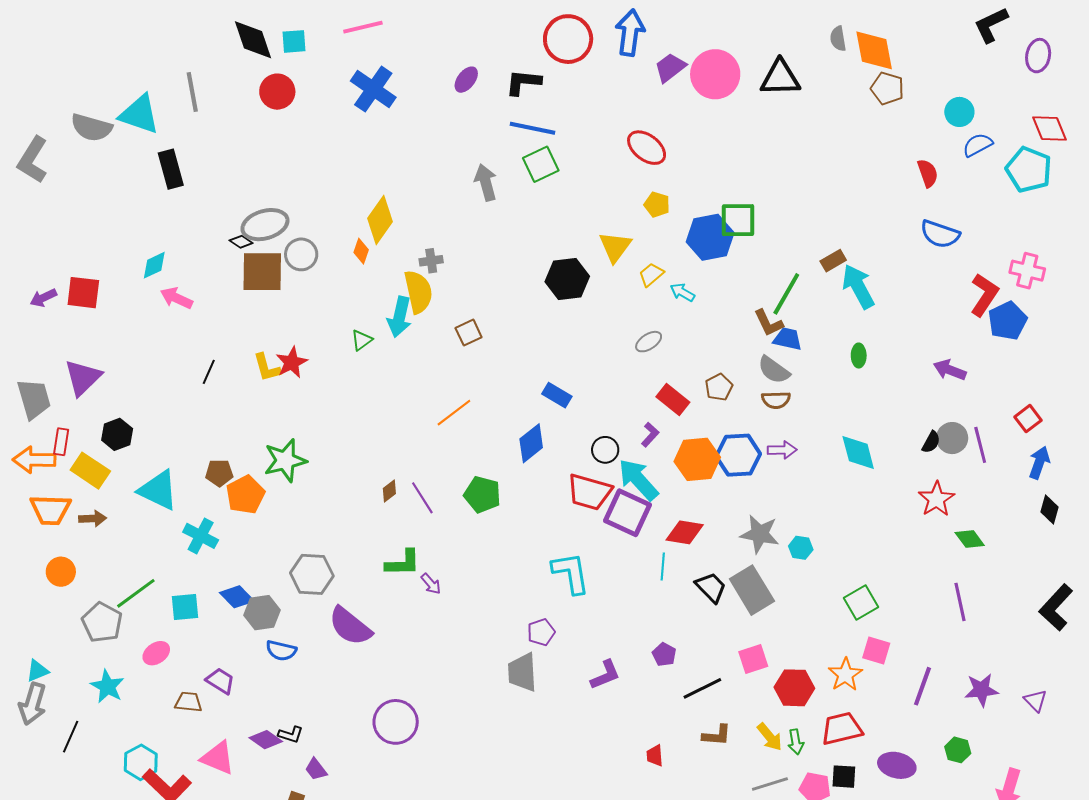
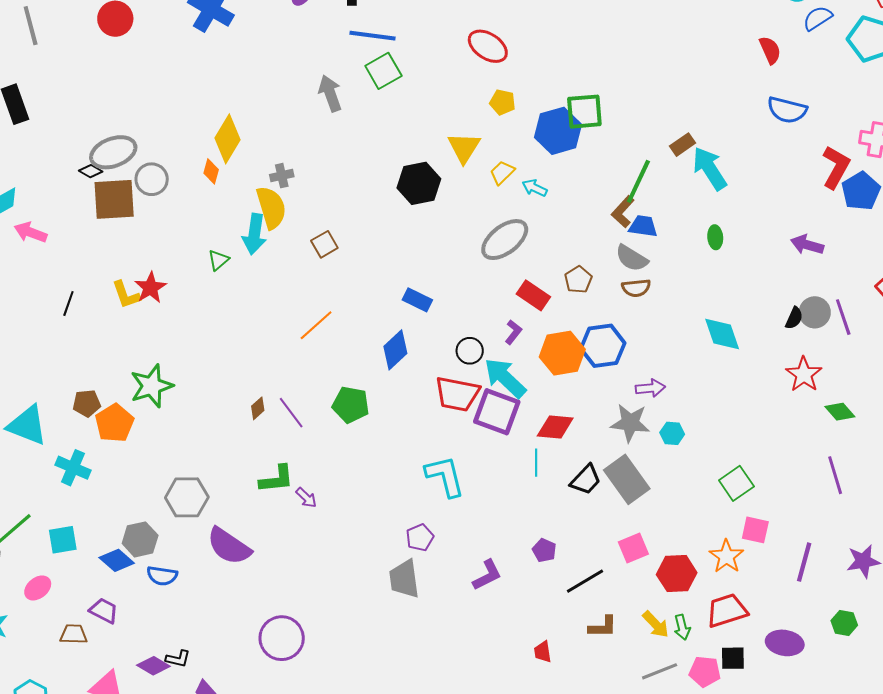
brown L-shape: (769, 323) -> (623, 212), turned 72
gray ellipse: (649, 342) -> (505, 240), size x1.8
purple arrow: (782, 450) -> (650, 388), moved
black trapezoid: (711, 587) -> (586, 480), turned 92
blue diamond: (237, 597) -> (117, 560), moved

